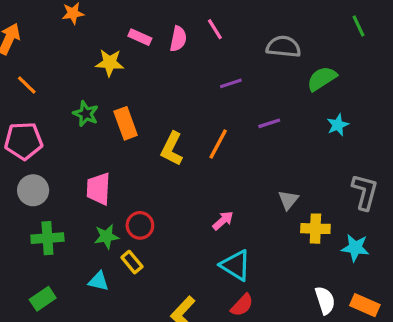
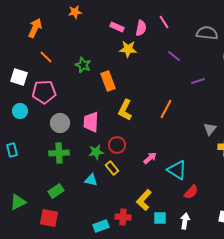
yellow star: (110, 63) -> (128, 49), moved
purple line: (231, 83) -> (174, 56), turned 56
green star: (86, 114) -> (83, 65), moved
orange line: (218, 144) -> (166, 109), moved
yellow L-shape: (172, 149) -> (125, 110), moved
gray circle: (33, 190) -> (60, 123), moved
pink arrow: (223, 221) -> (150, 158), moved
red semicircle: (242, 305) -> (191, 192), moved

